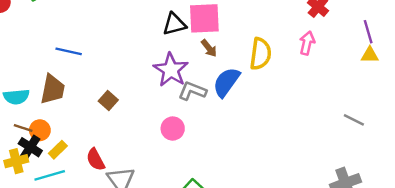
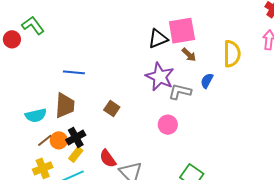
blue semicircle: (226, 82) -> (207, 81), size x0.6
brown line: (23, 128) -> (45, 140), turned -49
black cross: (30, 147) -> (76, 137), moved, turned 36

